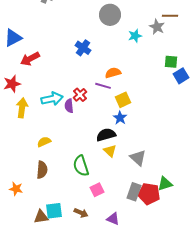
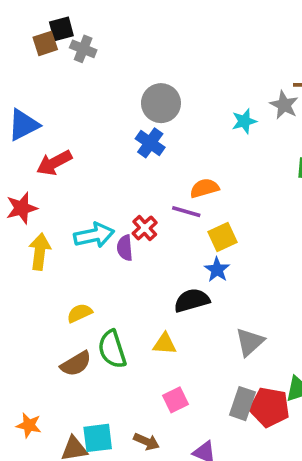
gray circle: (110, 15) -> (161, 103), moved
yellow triangle: (110, 151) -> (165, 344), moved, turned -40
gray triangle: (138, 158) -> (250, 342), turned 36
green semicircle: (81, 166) -> (112, 349), moved
brown semicircle: (42, 170) -> (76, 364), turned 54
orange star: (16, 189) -> (29, 425), moved

